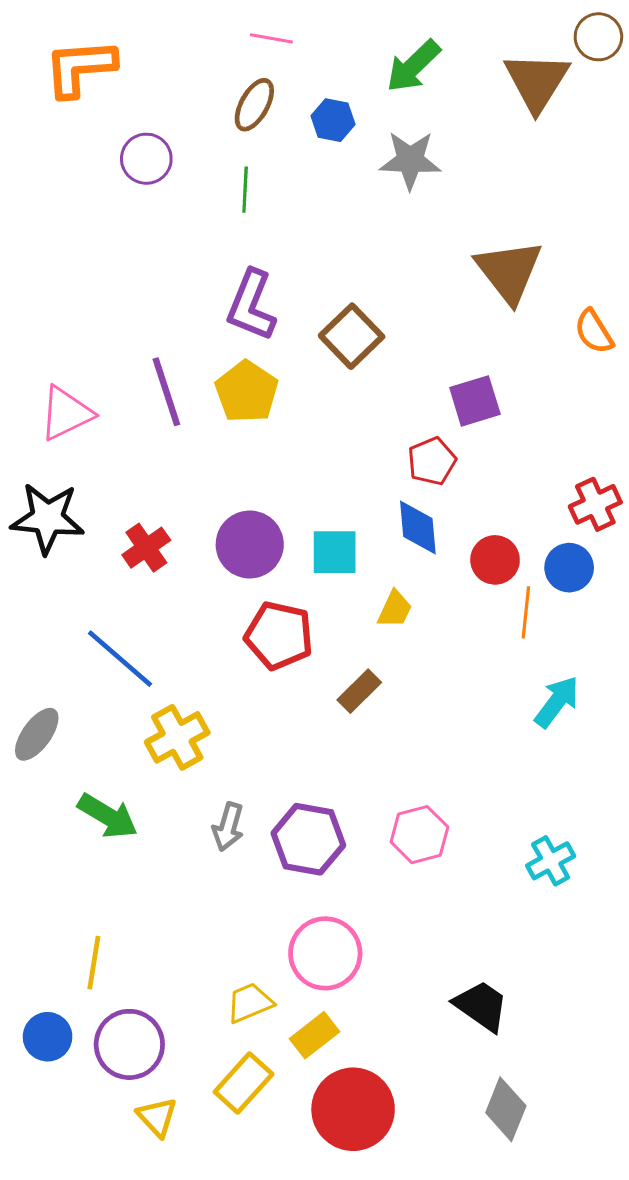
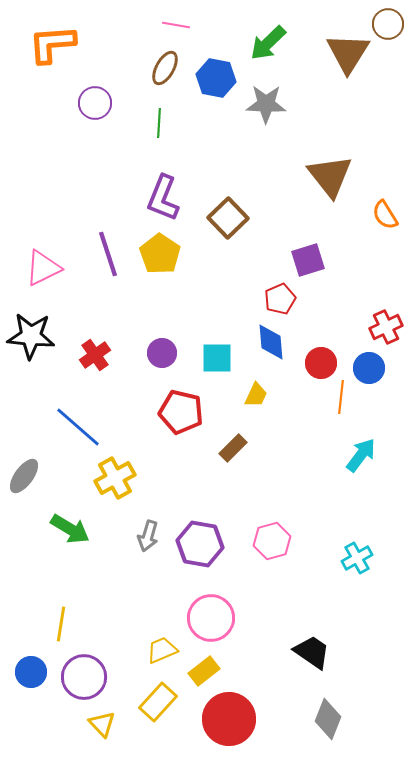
blue hexagon: (333, 120) -> (216, 78), size x1.4
purple circle: (250, 544) -> (162, 353), size x0.7

